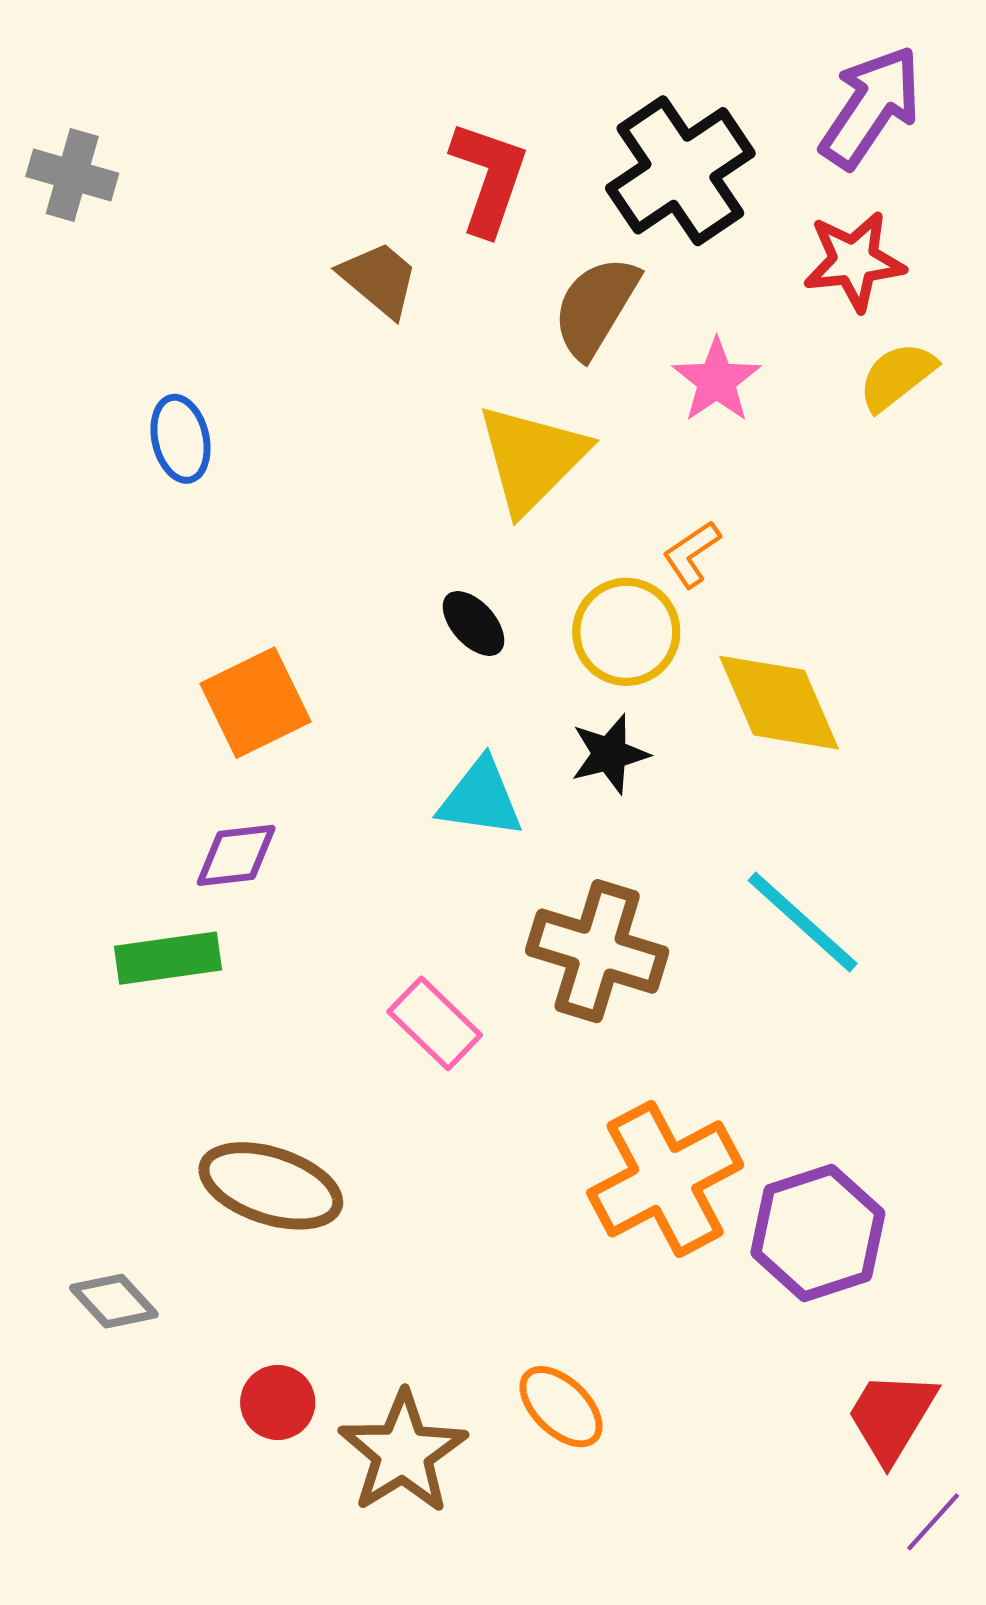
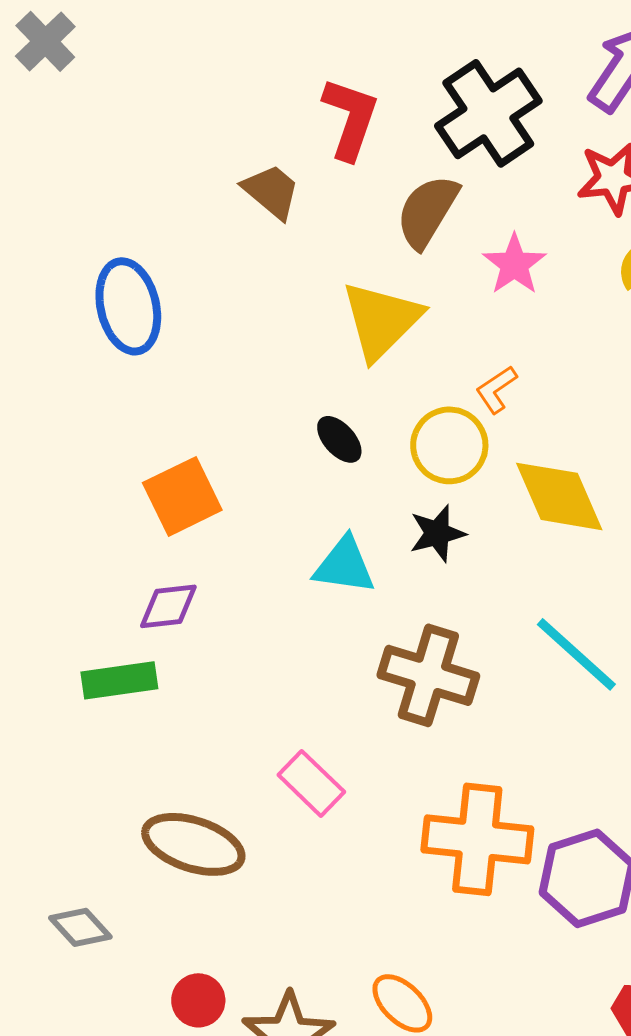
gray cross: (72, 175) -> (45, 41), moved, turned 30
blue ellipse: (181, 439) -> (128, 306), size x1.5
pink rectangle: (435, 1023) -> (311, 783), moved
orange cross: (665, 1179) -> (477, 839), turned 34

